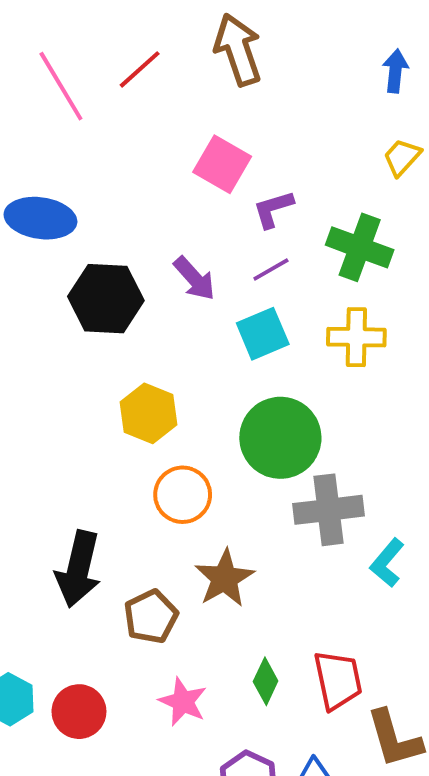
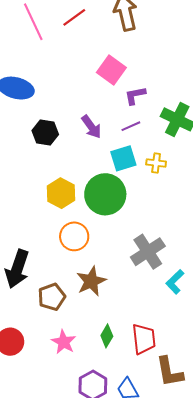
black hexagon: (106, 299) -> (45, 132), size x0.7
yellow cross: (356, 337) -> (156, 163), moved, size x0.7
green circle: (280, 438) -> (105, 194), moved
gray cross: (329, 510) -> (148, 252), turned -32

